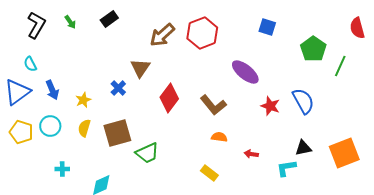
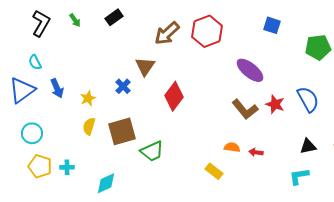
green pentagon: (313, 49) -> (318, 47), turned 30
brown L-shape: (213, 105) -> (245, 109), moved
cyan circle: (50, 126) -> (32, 133), moved
yellow pentagon: (21, 132) -> (40, 166), moved
orange semicircle: (219, 137) -> (232, 147), moved
cyan L-shape: (286, 168) -> (299, 176), moved

